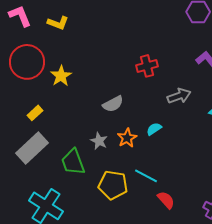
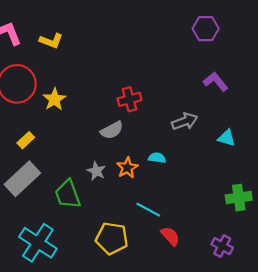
red cross: (147, 66) -> (129, 99), moved
cyan semicircle: (154, 129) -> (157, 158), turned 42
yellow pentagon: (113, 185) -> (112, 238), moved

